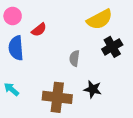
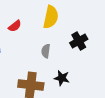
yellow semicircle: (100, 19) -> (51, 17), moved, turned -50

